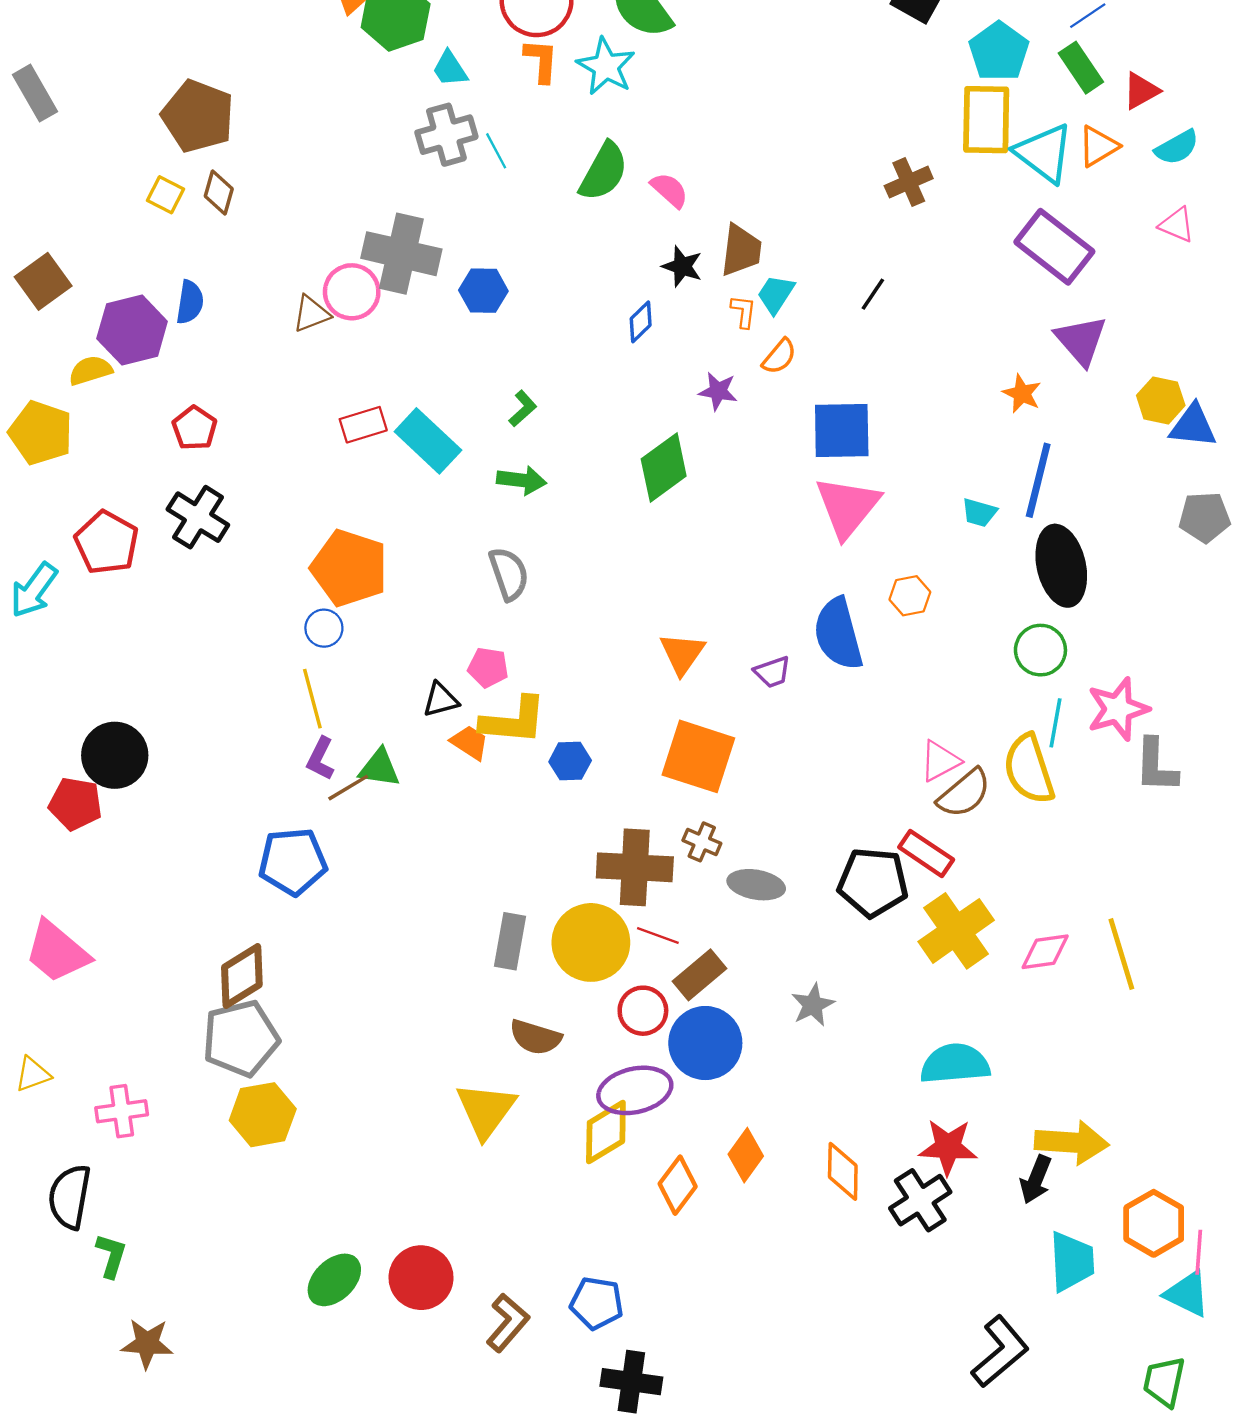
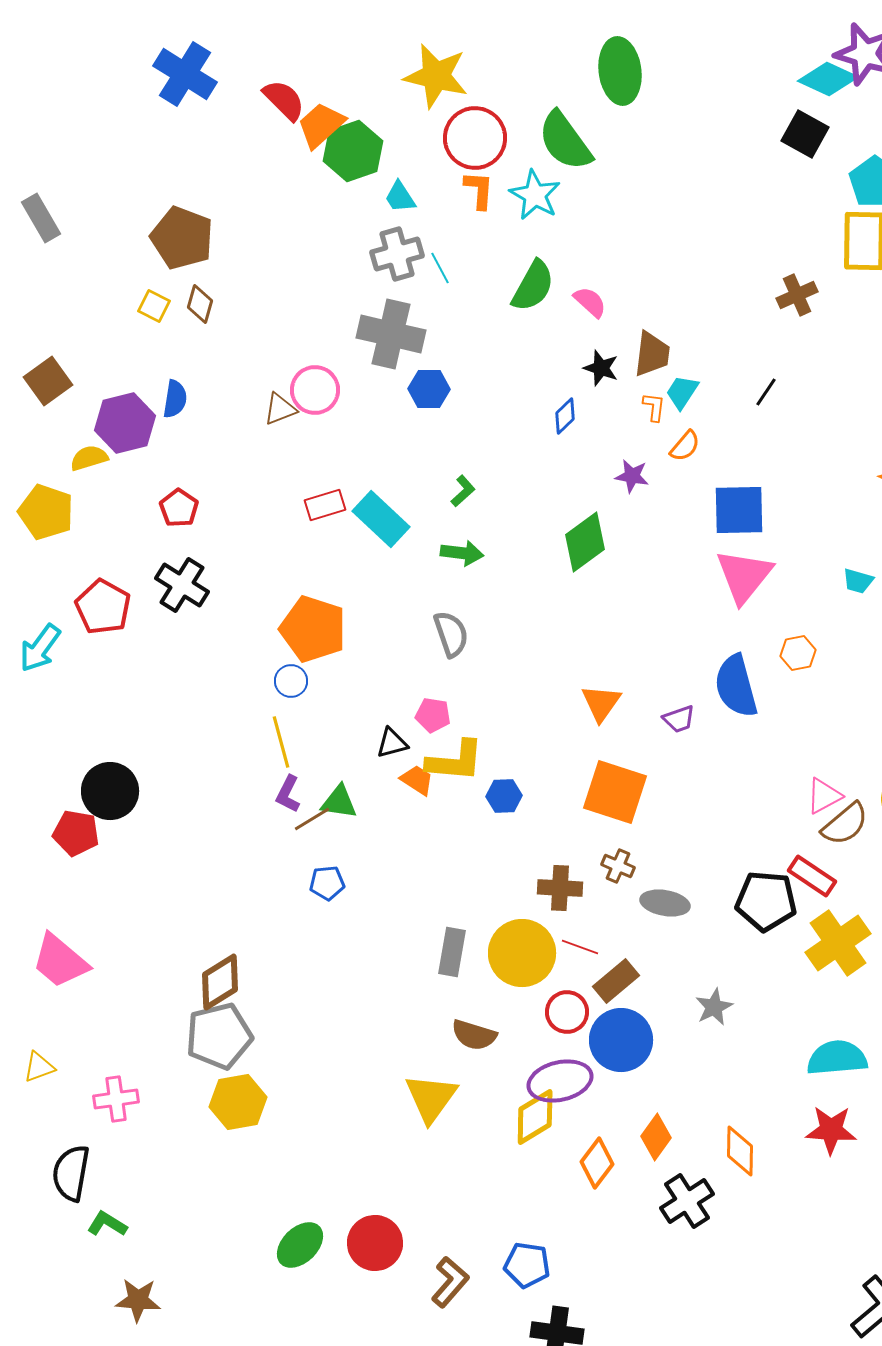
gray cross: (401, 254) -> (391, 334), moved
blue pentagon: (293, 862) -> (327, 883), moved, size x0.6
brown cross: (635, 867) -> (560, 888), size x0.7
black cross: (920, 1200) -> (687, 1201), moved
green L-shape: (111, 1256) -> (107, 1224), turned -75

